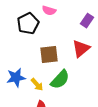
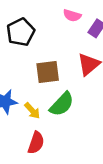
pink semicircle: (49, 11) -> (72, 15), moved

